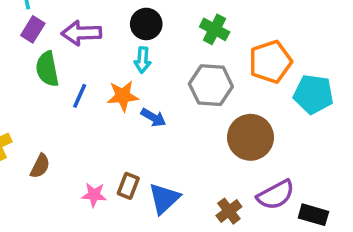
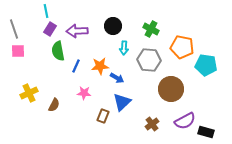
cyan arrow: (143, 60) -> (124, 48), moved
orange pentagon: (270, 62) -> (182, 47), turned 30
pink star: (94, 195) -> (84, 93), moved
blue triangle: (164, 198) -> (122, 102), moved
brown cross: (229, 211) -> (152, 124), moved

